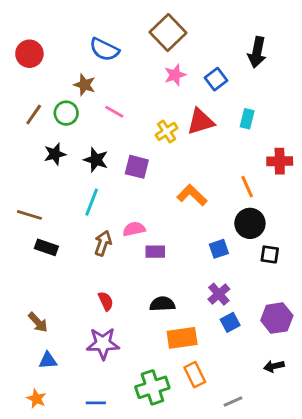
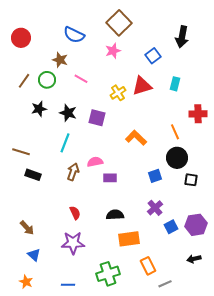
pink star: (175, 75) -> (113, 51), moved
blue square: (230, 322) -> (171, 227), moved
blue triangle: (48, 360) -> (34, 255), turned 48
orange rectangle: (195, 375) -> (148, 266), moved

